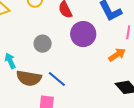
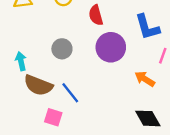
orange arrow: (117, 55) -> (145, 79), turned -126

